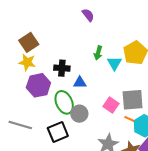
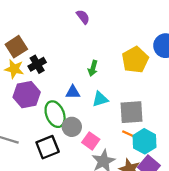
green arrow: (98, 53) -> (93, 68), moved
cyan triangle: (114, 63) -> (100, 99), moved, turned 42
black cross: (62, 68) -> (37, 64), moved, turned -35
pink square: (111, 105) -> (91, 141), moved

